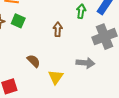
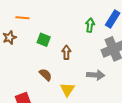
green square: (18, 21) -> (44, 40), moved
brown arrow: (58, 29) -> (66, 52), moved

